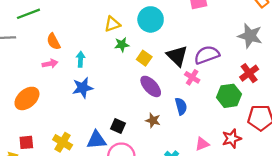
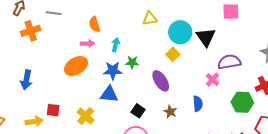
cyan circle: (151, 19) -> (180, 32), moved
green star: (122, 45) -> (132, 62), moved
black triangle: (177, 56) -> (206, 37), moved
purple ellipse: (151, 86) -> (161, 81), moved
orange ellipse: (27, 98) -> (76, 66), moved
blue triangle: (97, 140) -> (109, 94), moved

